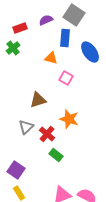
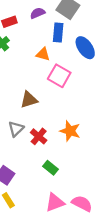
pink square: (66, 78) -> (59, 76), size x1.5
orange star: (69, 119) -> (70, 131), moved
green rectangle: (56, 155) -> (51, 168), moved

